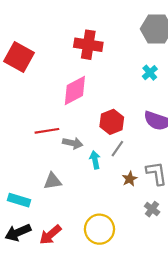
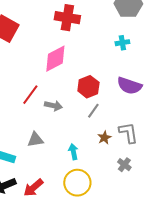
cyan cross: (150, 73) -> (122, 43), turned 32
red line: (47, 131) -> (30, 95), turned -45
cyan arrow: (95, 160) -> (73, 152), moved

